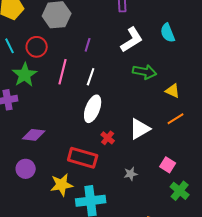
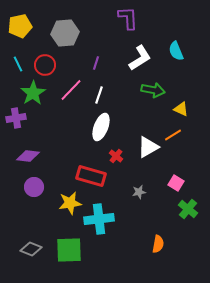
pink line: (63, 72) -> (71, 90), turned 30
orange line: (176, 119) -> (173, 135), moved
purple diamond: (34, 135) -> (28, 156), moved

